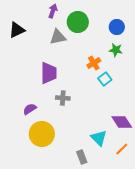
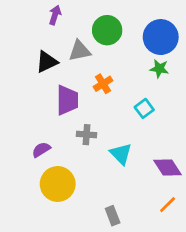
purple arrow: (53, 11) -> (55, 15), moved
blue circle: (117, 27) -> (161, 37), size x1.6
black triangle: (17, 30) -> (47, 62), moved
orange cross: (94, 63) -> (103, 84), moved
cyan triangle: (99, 138) -> (121, 154), moved

